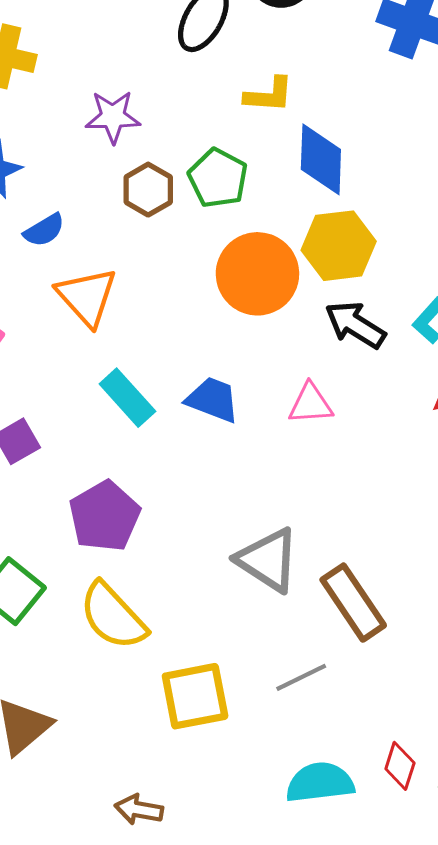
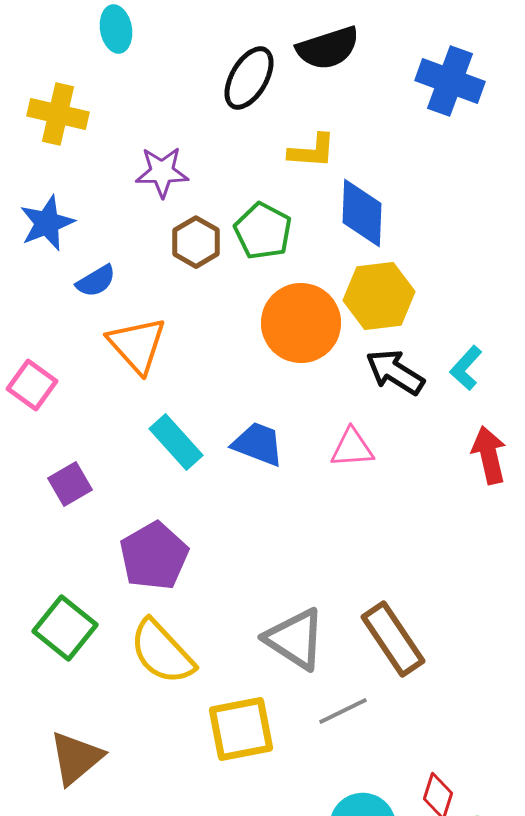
gray triangle: (268, 560) -> (295, 639), moved

